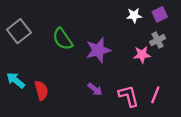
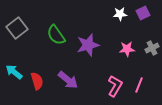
gray cross: (158, 40) -> (152, 48), moved
purple arrow: (95, 89) -> (68, 80), moved, size x1.5
pink L-shape: (128, 96) -> (115, 86), turned 45

